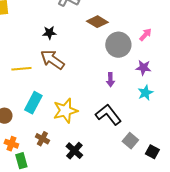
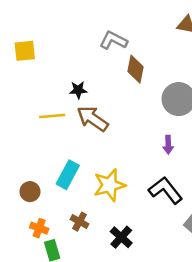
brown diamond: (97, 22) -> (136, 69), moved, turned 70
black star: (49, 33) -> (78, 90), moved
yellow line: (21, 69) -> (52, 116), moved

